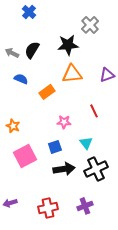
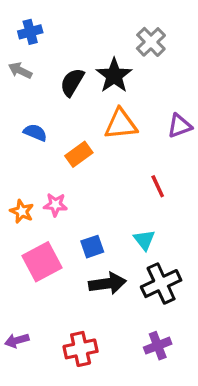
blue cross: (29, 12) -> (30, 32), moved, turned 32
black star: (68, 45) -> (114, 75), turned -30
black semicircle: (32, 50) -> (72, 82), moved
gray arrow: (12, 53) -> (20, 70), moved
pink star: (64, 122) -> (55, 205), moved
purple cross: (85, 206) -> (158, 346), moved

